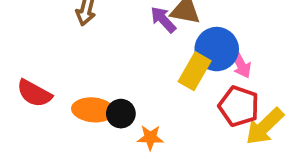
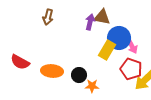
purple arrow: (163, 20) -> (90, 22), turned 56
black circle: (121, 114) -> (79, 75), moved
orange star: (150, 138) -> (92, 86), moved

